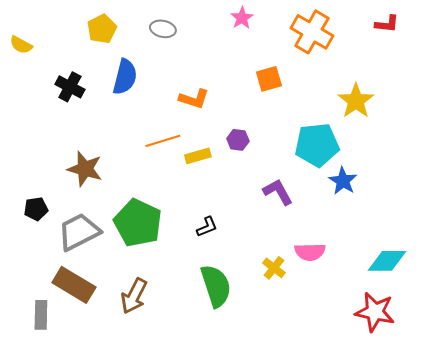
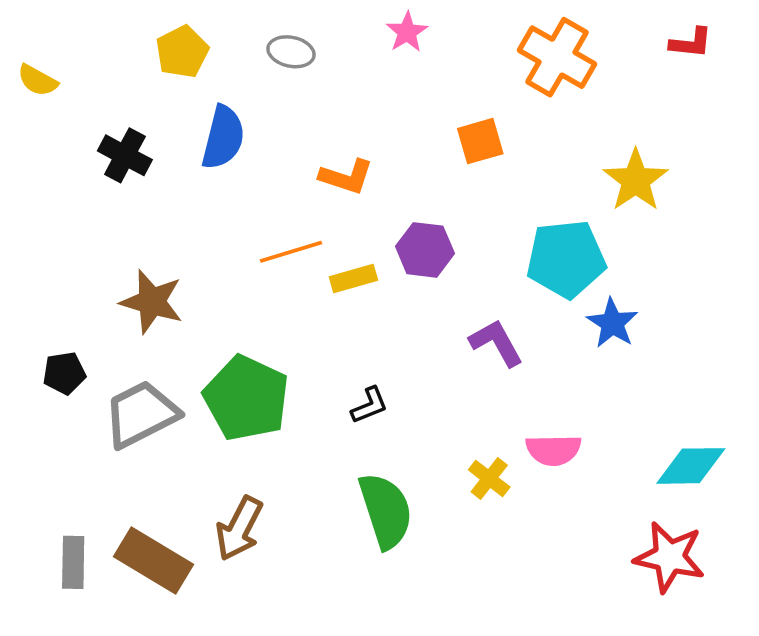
pink star: (242, 18) -> (407, 32), moved
purple hexagon: (238, 140) -> (425, 250), size x1.4
brown rectangle: (74, 285) -> (154, 561), moved

